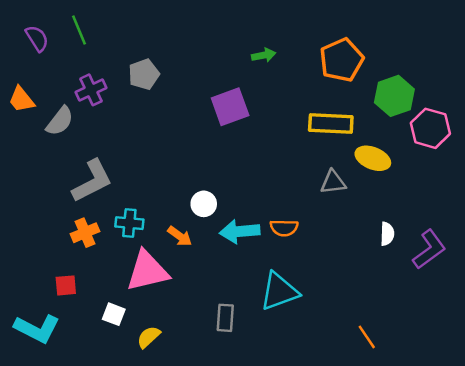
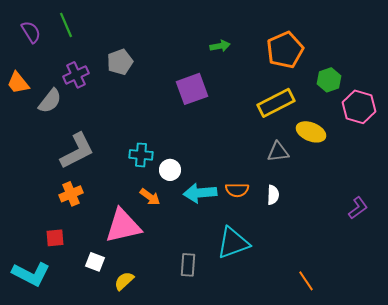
green hexagon: (394, 96) -> (329, 80), size x0.7
yellow rectangle: (331, 124) -> (276, 103), turned -30
cyan cross: (129, 223) -> (141, 155), moved
white semicircle: (387, 234) -> (273, 195), moved
purple L-shape: (429, 249) -> (358, 208), size x0.7

